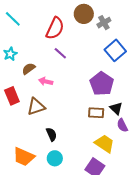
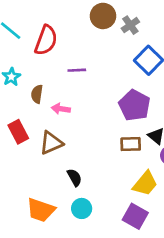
red semicircle: (55, 28) -> (46, 40), moved
purple line: (60, 53) -> (77, 70), turned -40
brown semicircle: (29, 69) -> (37, 94), turned -40
yellow trapezoid: (105, 144) -> (145, 184), turned 100

